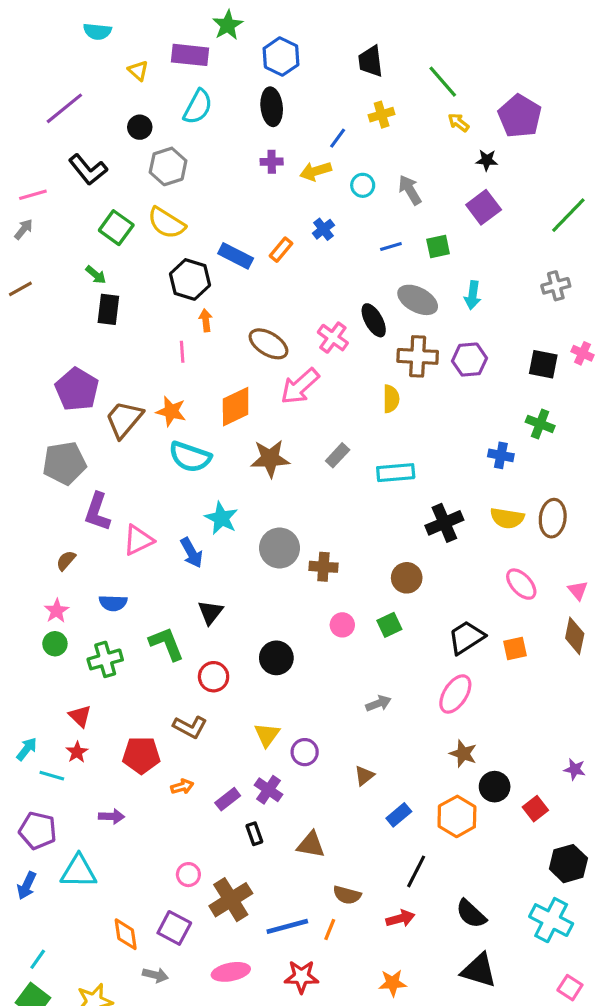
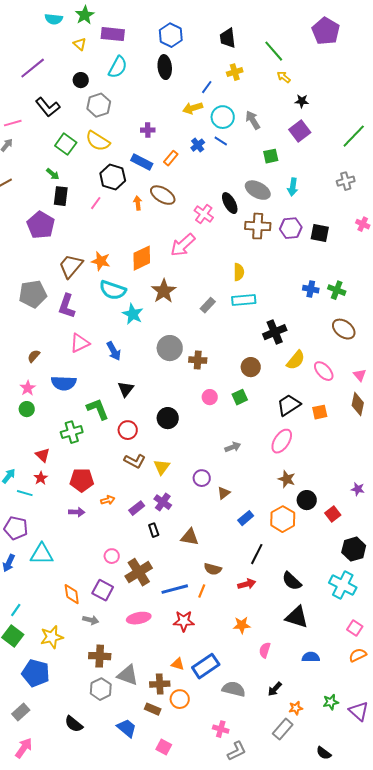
green star: (228, 25) -> (85, 15), moved
purple pentagon: (520, 116) -> (326, 31), moved
purple cross: (272, 162) -> (148, 130), moved
cyan circle: (363, 185) -> (223, 117), size x1.5
blue line: (391, 247) -> (221, 141), moved, turned 48
orange arrow: (206, 320) -> (138, 203), moved
brown ellipse: (268, 344) -> (163, 195), moved
pink line: (182, 352) -> (96, 203), moved, turned 40
black square: (543, 364) -> (320, 233), moved
purple pentagon: (77, 389) -> (41, 225), moved
yellow semicircle: (391, 399) -> (239, 272), moved
green cross: (540, 424) -> (337, 290), moved
gray rectangle: (338, 455) -> (208, 305), moved
brown star: (270, 458) -> (164, 291), turned -30
purple L-shape: (97, 512) -> (67, 306), moved
cyan star: (221, 518) -> (133, 314), moved
yellow semicircle: (507, 518) -> (296, 360), moved, turned -60
brown ellipse: (553, 518) -> (344, 329), turned -60
blue semicircle: (113, 603) -> (64, 383), size x1.4
green cross: (105, 659) -> (72, 432), moved
brown L-shape: (190, 727) -> (135, 461), moved
purple circle: (305, 752) -> (202, 478), moved
purple arrow: (111, 816) -> (77, 512), moved

